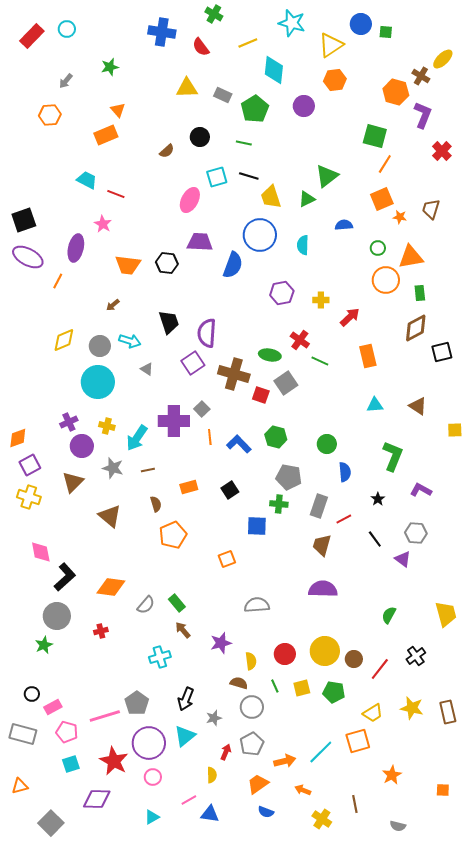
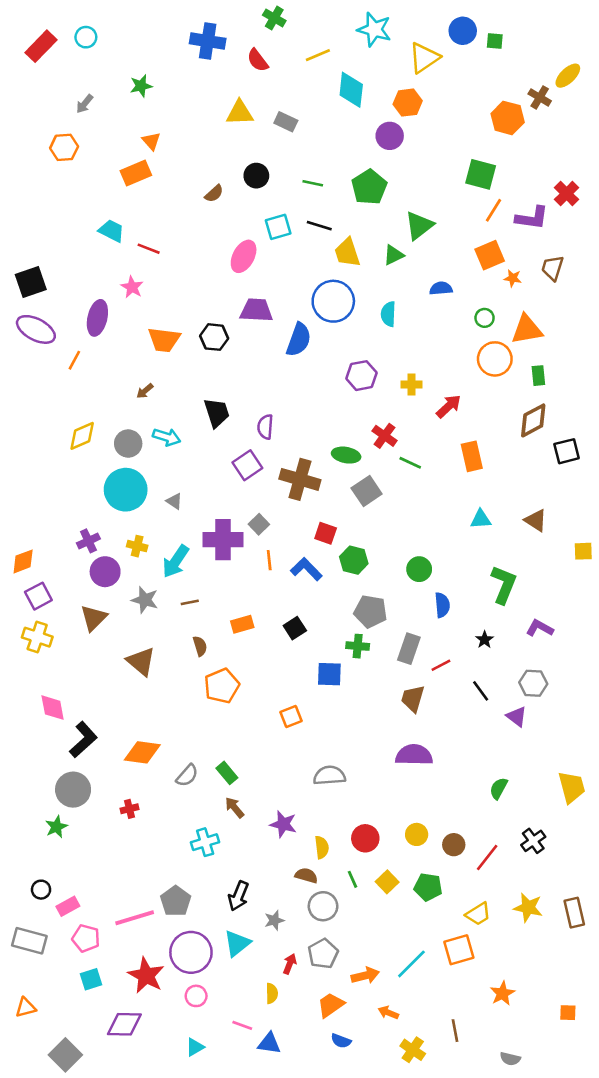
orange hexagon: (335, 80) -> (408, 103), moved
green pentagon: (255, 109) -> (369, 187), moved
purple L-shape: (423, 115) -> (532, 218), moved, turned 76
purple semicircle: (207, 333) -> (265, 427), size x0.7
gray triangle: (147, 369) -> (174, 501), moved
red square: (261, 395) -> (326, 533), moved
purple star: (221, 643) -> (283, 824), turned 30
yellow circle: (325, 651) -> (417, 834), size x0.6
yellow square: (302, 688) -> (387, 882), turned -30
pink line: (189, 800) -> (242, 1025), turned 49

